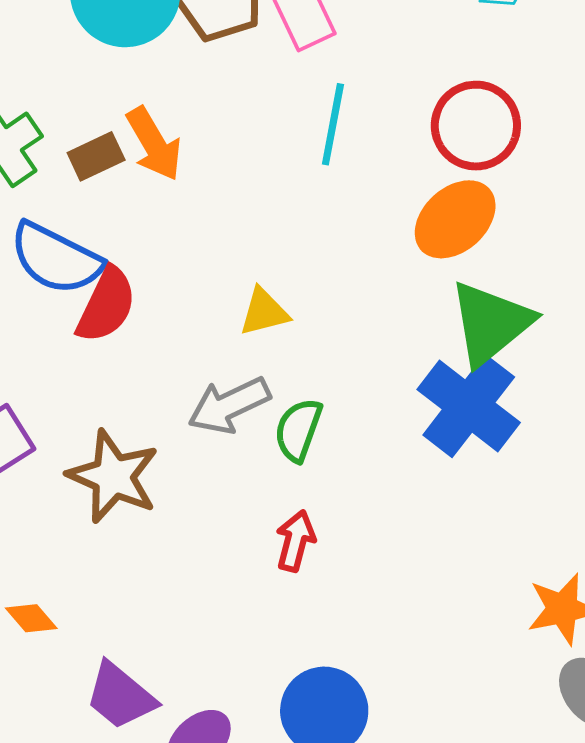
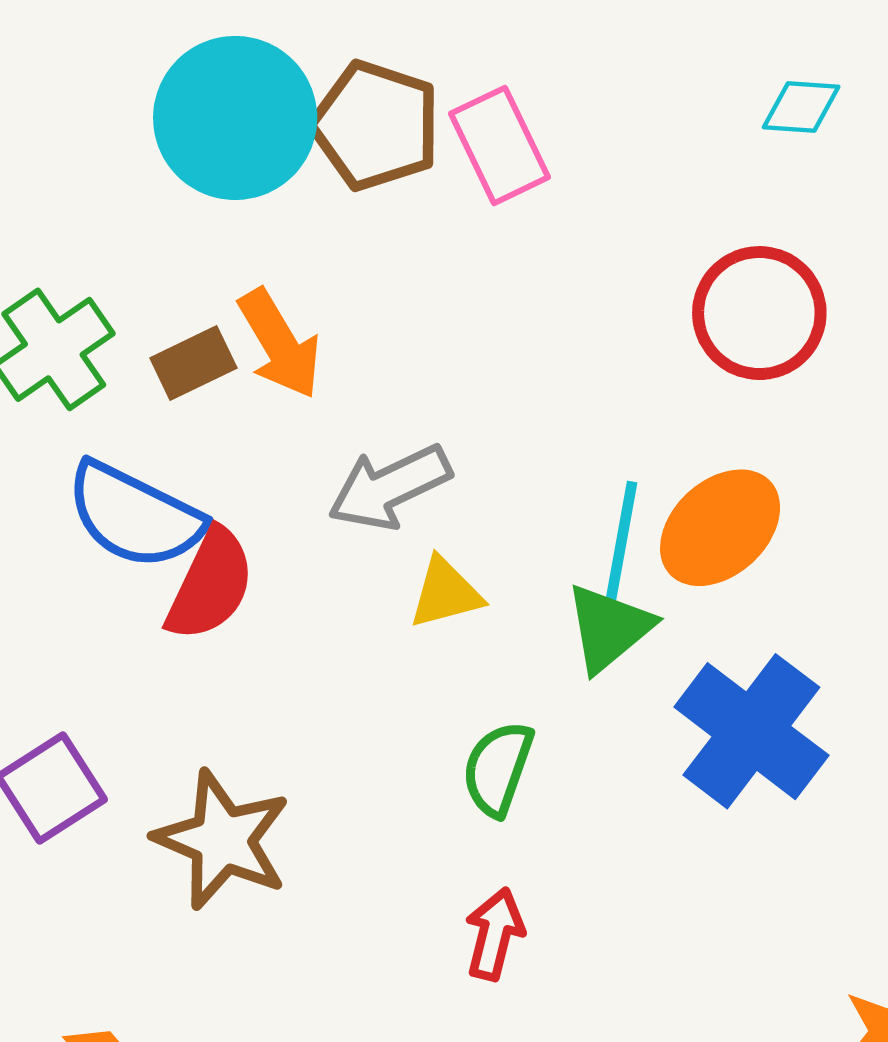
cyan line: (333, 124) -> (621, 542), moved
orange ellipse: (455, 219) -> (720, 528), moved
green triangle: (491, 323) -> (609, 628), moved, size x0.7
gray arrow: (229, 405) -> (390, 487), moved

